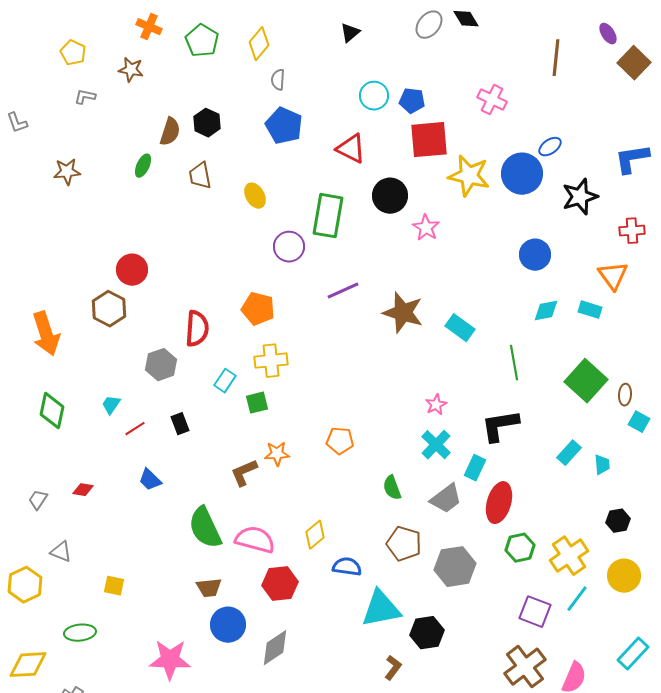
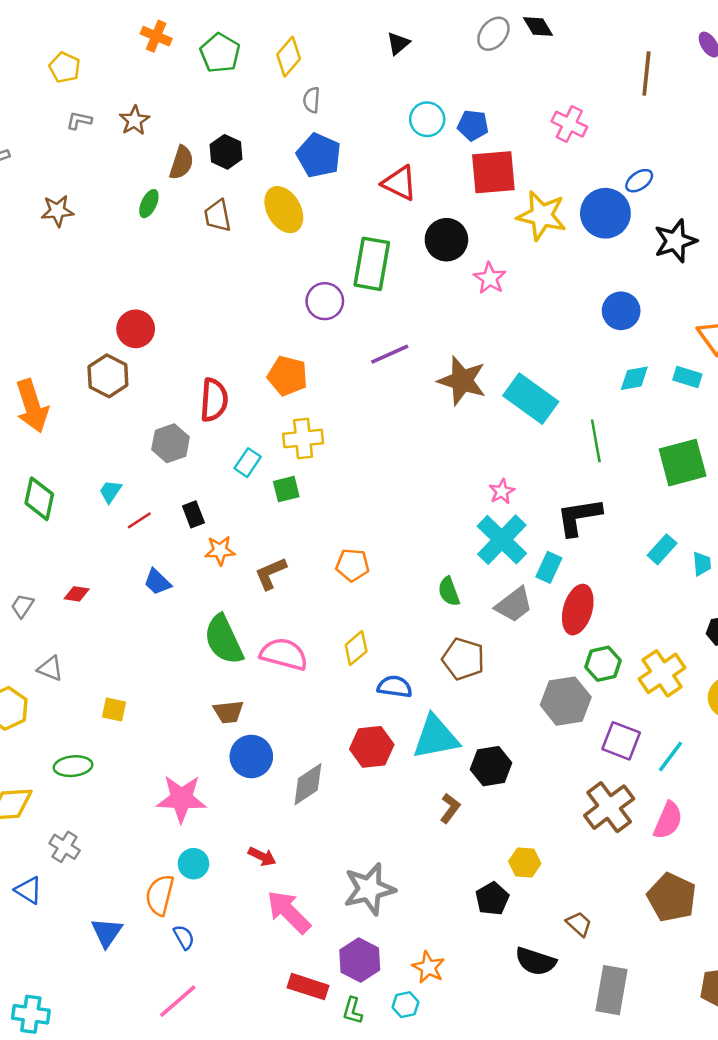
brown star: (131, 70) -> (134, 120), moved, turned 30
yellow ellipse: (255, 196) -> (284, 210), moved, size x1.5
cyan rectangle: (460, 328) -> (531, 399), size x1.5
green square: (586, 381) -> (683, 463), turned 33
orange pentagon: (340, 441) -> (352, 565), moved
cyan cross: (436, 445) -> (502, 540), size x1.4
orange star: (277, 454) -> (220, 551), moved
gray hexagon: (455, 567) -> (566, 701), moved
red hexagon: (280, 584) -> (372, 747), moved
cyan line: (577, 599) -> (670, 756), moved

